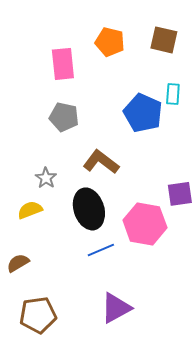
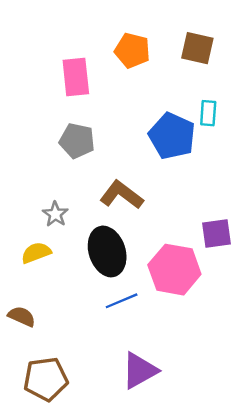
brown semicircle: (18, 263) -> (22, 316), turned 55

